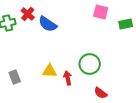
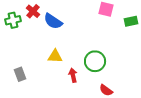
yellow triangle: (50, 71) -> (55, 56), moved

